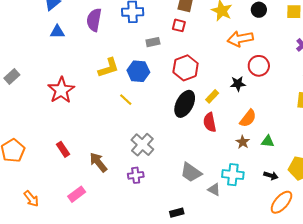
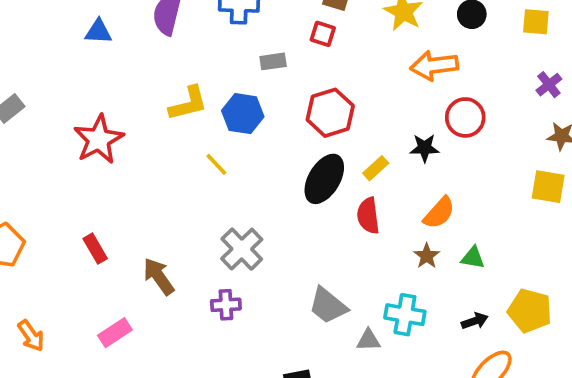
black arrow: (271, 176) -> (475, 321), turned -40
gray triangle: (214, 190) -> (368, 340), turned -32

